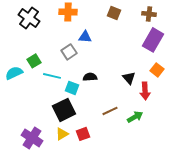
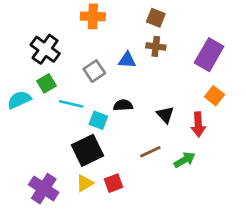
brown cross: (149, 14) -> (156, 46), moved
black cross: (29, 18) -> (45, 49), moved
blue triangle: (85, 37) -> (127, 60), moved
black triangle: (129, 78) -> (165, 115), moved

